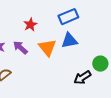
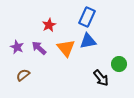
blue rectangle: (68, 17) -> (87, 17), turned -42
black arrow: (82, 78) -> (101, 78), turned -96

